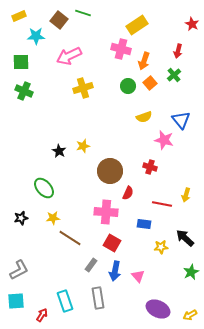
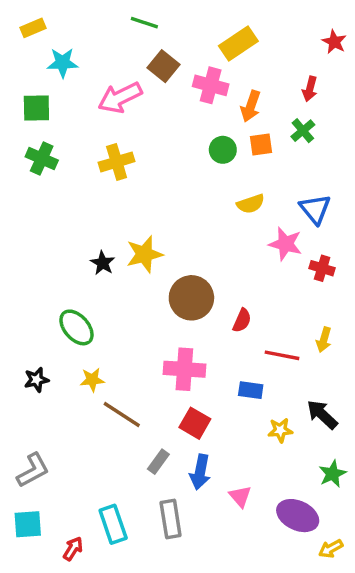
brown square: (59, 20) -> (164, 66), moved
orange square: (150, 83) -> (261, 145), turned 32
yellow cross: (83, 88) -> (117, 162), moved
yellow star: (83, 146) -> (144, 254), size x1.5
red cross: (150, 167) -> (322, 268), moved
red semicircle: (128, 193) -> (242, 320), moved
pink triangle: (138, 276) -> (240, 496), moved
purple ellipse: (158, 309) -> (298, 516), moved

